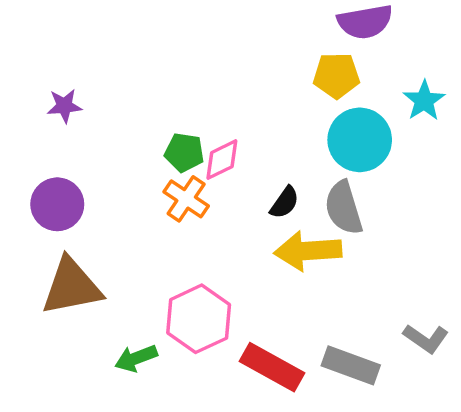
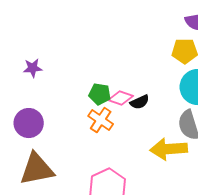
pink diamond: (222, 160) -> (121, 98), turned 45
black semicircle: (285, 203) -> (140, 102), moved, turned 30

